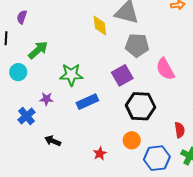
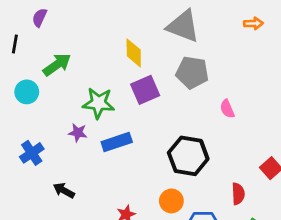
yellow diamond: (100, 26) -> (134, 53), moved
pink semicircle: (165, 69) -> (227, 109), size x0.6
purple square: (122, 75) -> (145, 90), moved
purple star: (46, 99) -> (78, 133), moved

